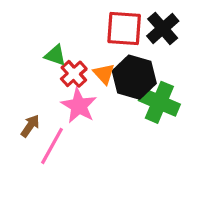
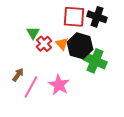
black cross: (163, 29) -> (97, 17), turned -30
green triangle: (55, 55) -> (33, 33), turned 40
pink star: (79, 106) -> (59, 85), moved

